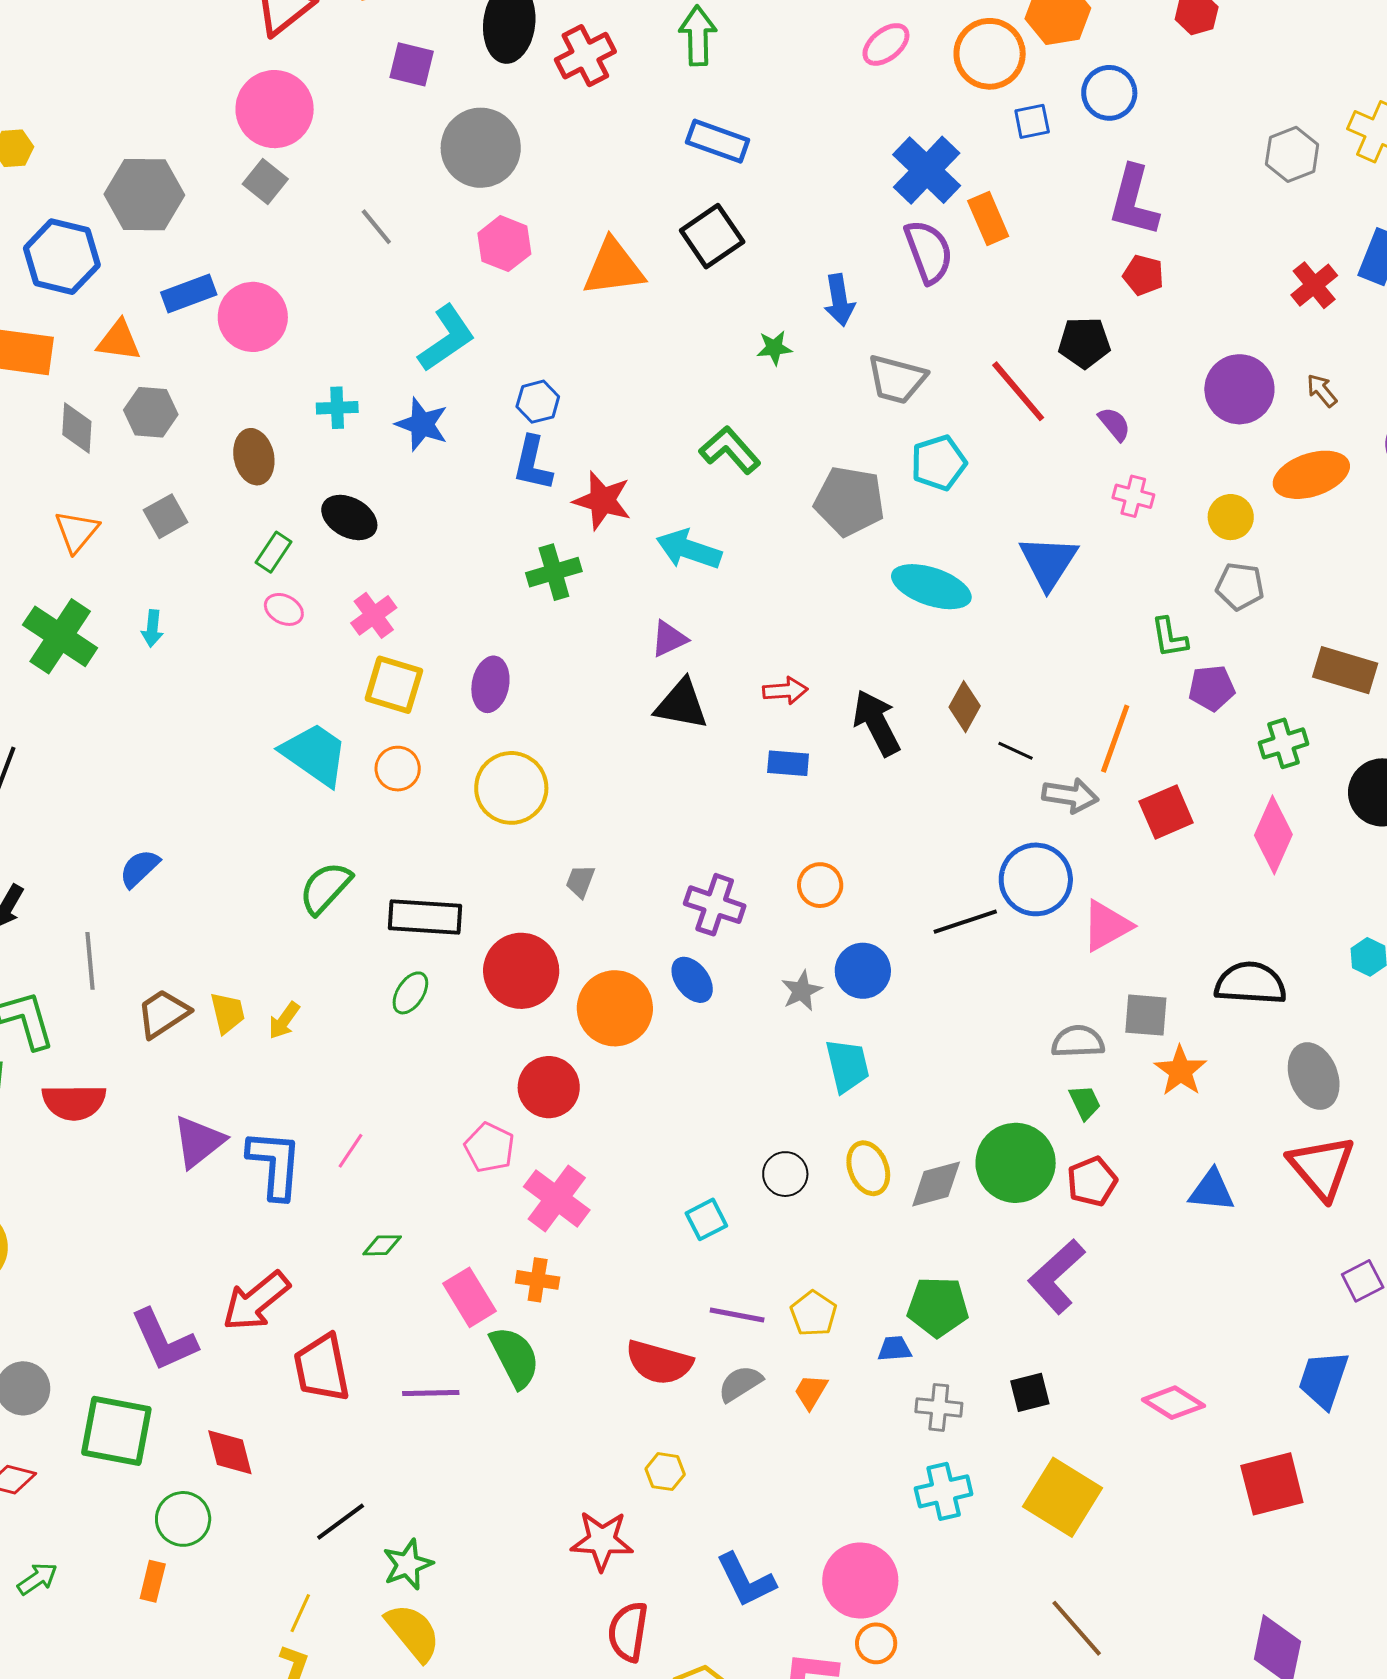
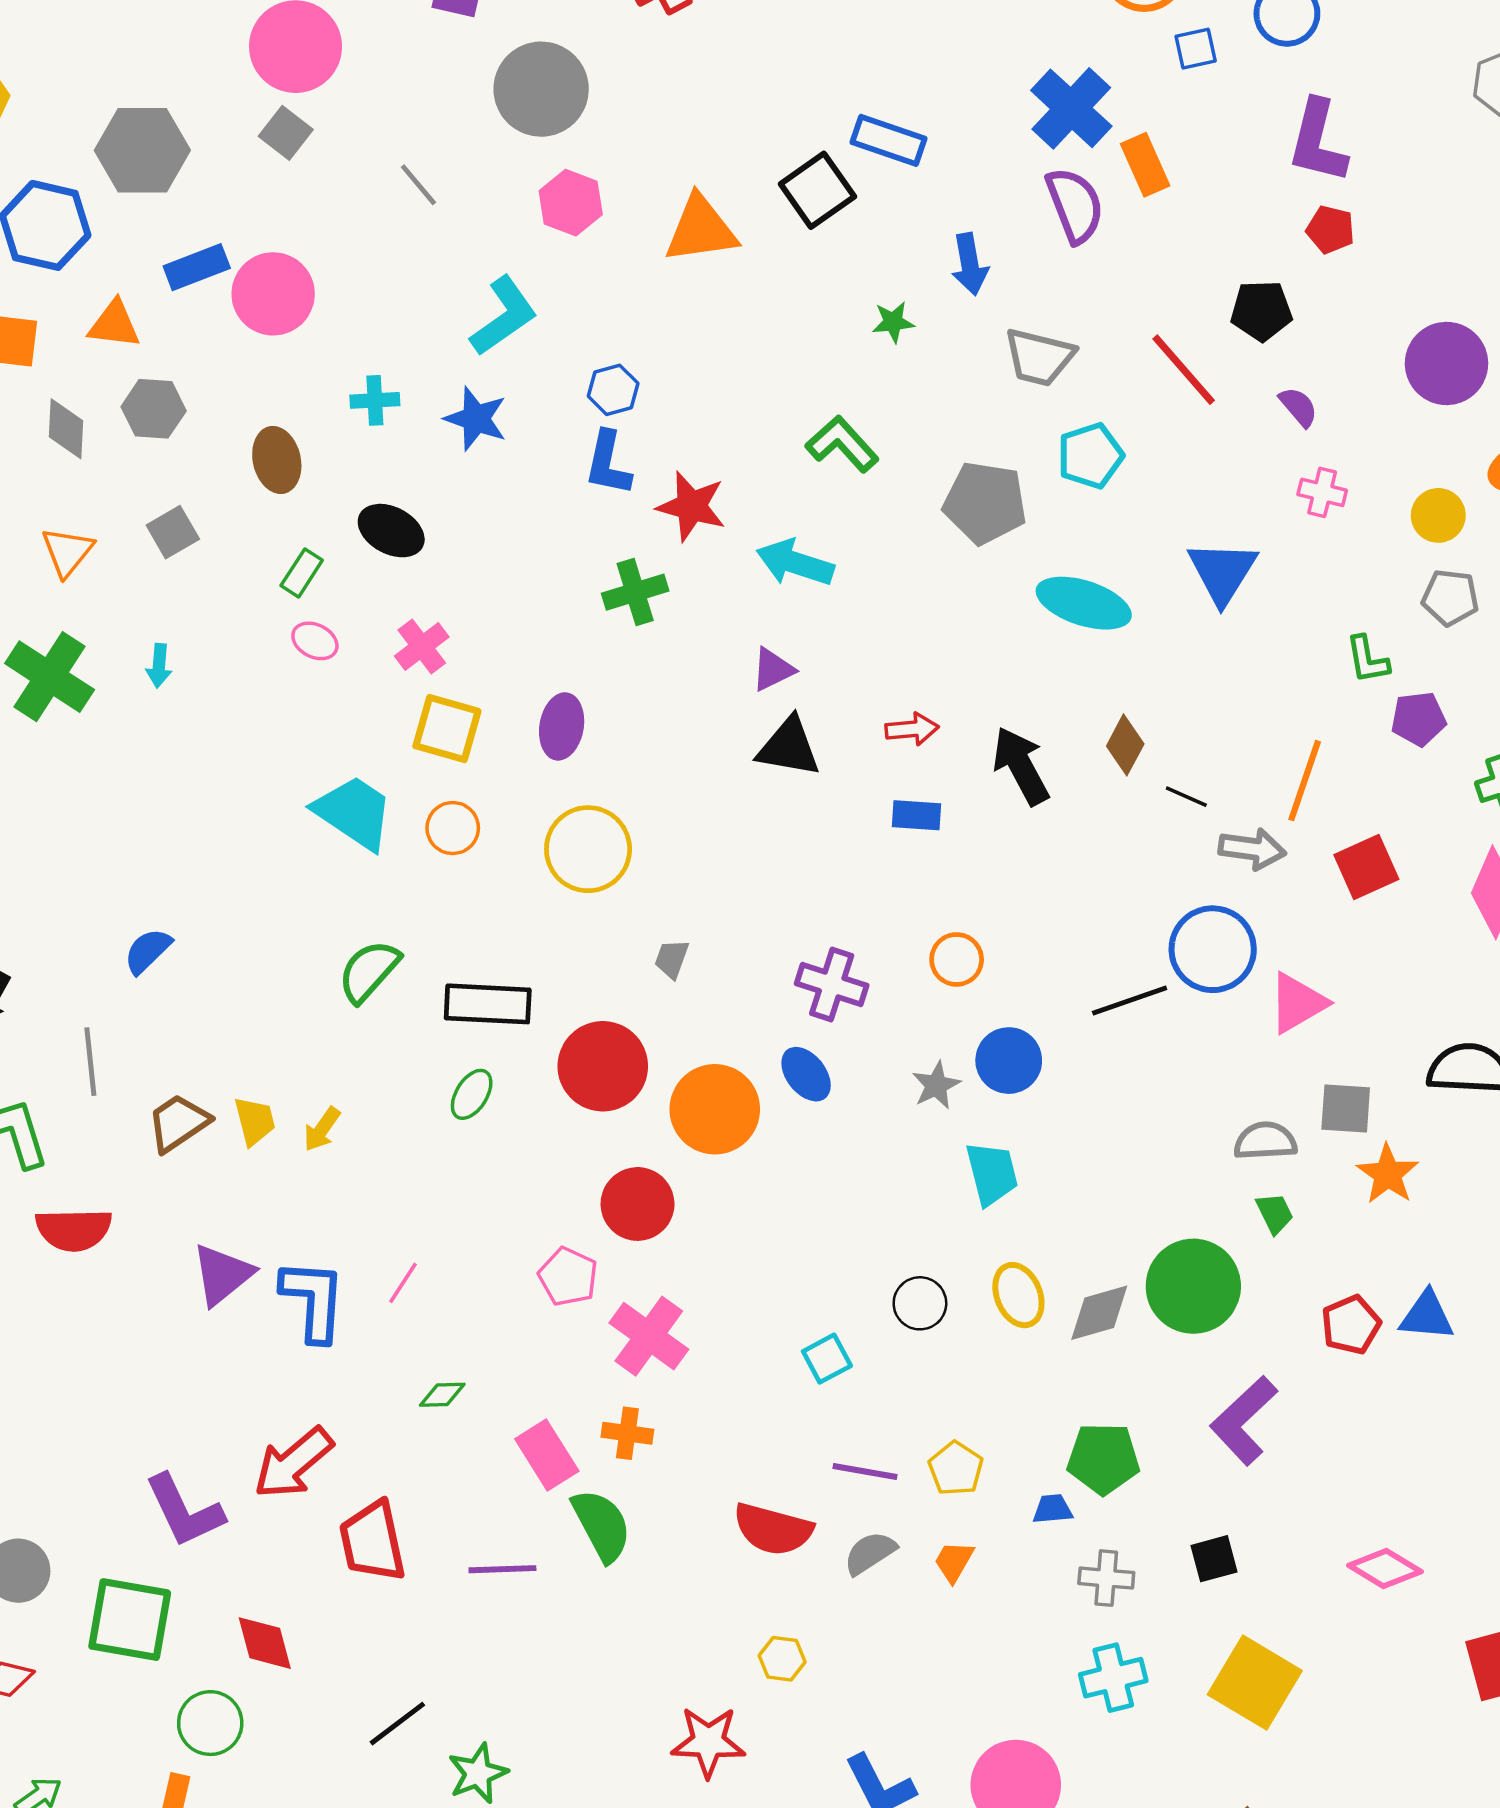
blue rectangle: (718, 141) -> (888, 140), moved
red pentagon: (1092, 1182) -> (1351, 1325), moved

